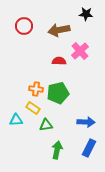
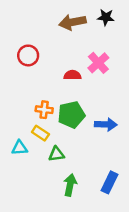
red circle: (24, 26) -> (28, 55), moved
brown arrow: (59, 30) -> (73, 22), moved
blue arrow: (86, 122) -> (106, 124), moved

